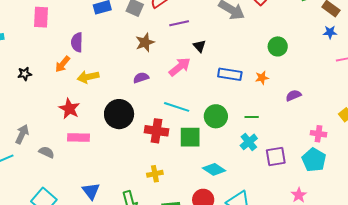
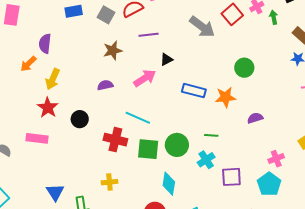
black triangle: (199, 46) -> (166, 59), turned 40
yellow arrow: (88, 77) -> (53, 79), turned -60
orange star: (262, 78) -> (225, 97), size x1.5
red star: (69, 109) -> (48, 108), moved
black circle: (119, 114) -> (80, 119), size x0.6
green circle: (216, 116) -> (177, 145), moved
pink cross: (318, 134) -> (276, 159), turned -35
cyan diamond: (214, 169) -> (169, 184), turned 60
blue triangle: (91, 191) -> (55, 192), moved

